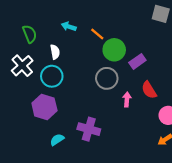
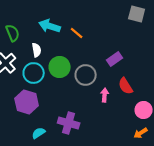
cyan arrow: (69, 27) -> (50, 26), size x1.5
green circle: (114, 50) -> (60, 67), moved

